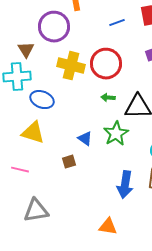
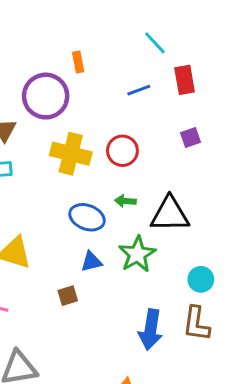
red circle: (106, 64) -> (122, 151), size x0.7
blue ellipse: (42, 100) -> (87, 217), moved
blue triangle: (85, 139) -> (91, 262), turned -49

